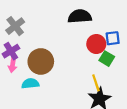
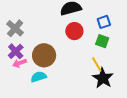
red circle: (96, 44) -> (74, 31), moved
pink arrow: (13, 65) -> (20, 63), turned 72

